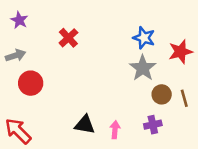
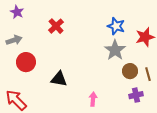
black triangle: (85, 125) -> (59, 79), moved
purple cross: (153, 125) -> (136, 95), moved

